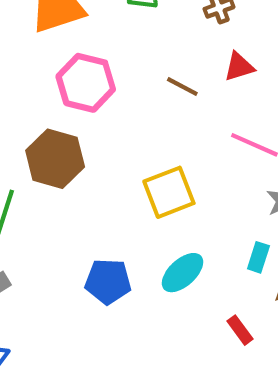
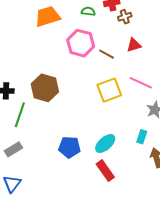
pink hexagon: (86, 83) -> (81, 43), moved
yellow square: (169, 192) -> (109, 90), moved
red rectangle: (240, 330) -> (105, 171), moved, size x1.5

